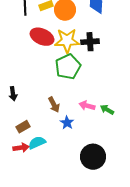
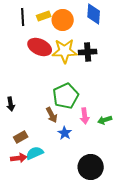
green pentagon: (68, 67) -> (66, 96), moved
pink arrow: (87, 106) -> (85, 116), turned -112
green arrow: (107, 110) -> (105, 120), turned -48

